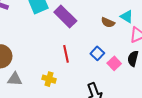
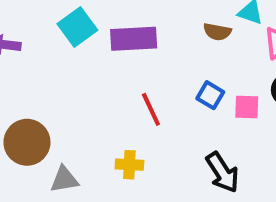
purple rectangle: (65, 17) -> (134, 39), turned -35
pink square: (114, 63) -> (247, 107), turned -32

